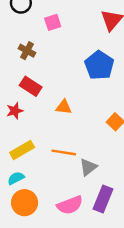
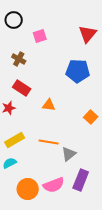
blue pentagon: (99, 65) -> (78, 71), turned -30
orange circle: (25, 203) -> (28, 189), moved

